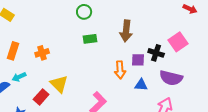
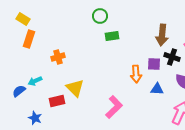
brown arrow: (126, 31) -> (162, 35), moved
green rectangle: (90, 39) -> (112, 36), moved
orange rectangle: (13, 51) -> (29, 39), moved
red rectangle: (41, 97) -> (57, 101), turned 35

